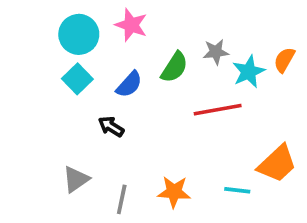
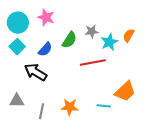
black arrow: (111, 127) -> (36, 72), size x1.6
gray triangle: (76, 179) -> (17, 101), turned 35

